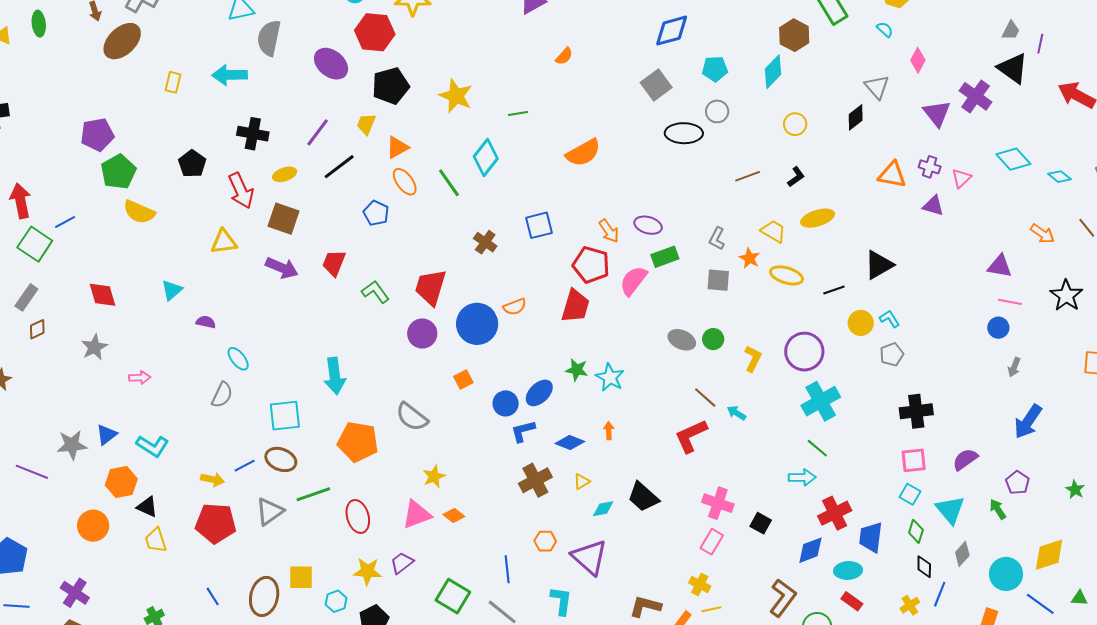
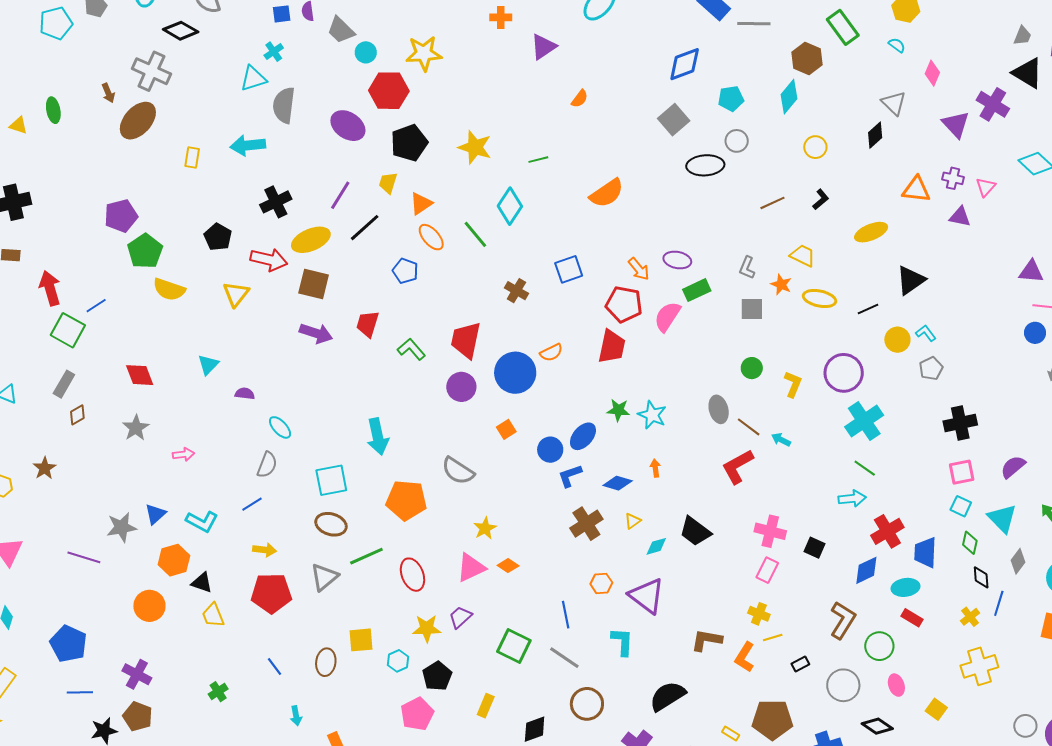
black cross: (253, 134) -> (276, 202), turned -32
yellow ellipse: (285, 174) -> (311, 240), size x1.6
red arrow: (241, 191) -> (269, 260), turned -48
yellow ellipse: (818, 218) -> (871, 232), moved
yellow triangle: (224, 242) -> (236, 294), moved, turned -40
gray ellipse: (682, 340) -> (719, 409), moved, turned 56
blue line: (245, 466) -> (252, 504), moved
brown ellipse: (264, 596) -> (326, 662), size x0.7

